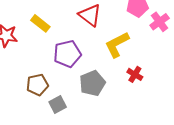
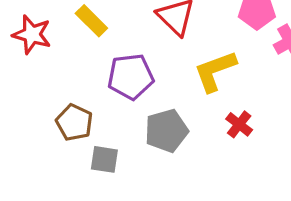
brown pentagon: (37, 85) -> (74, 122), turned 30
gray square: (58, 105) -> (104, 159), turned 30

